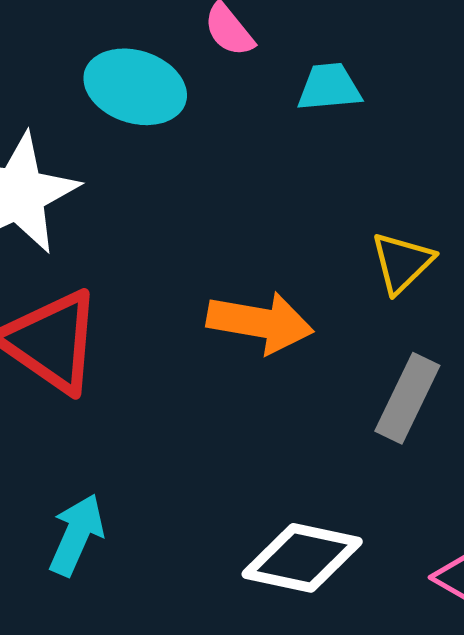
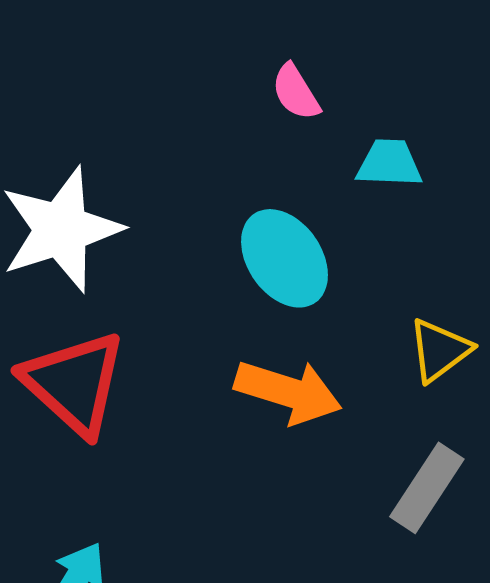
cyan ellipse: (135, 87) -> (285, 258), moved, turned 30

